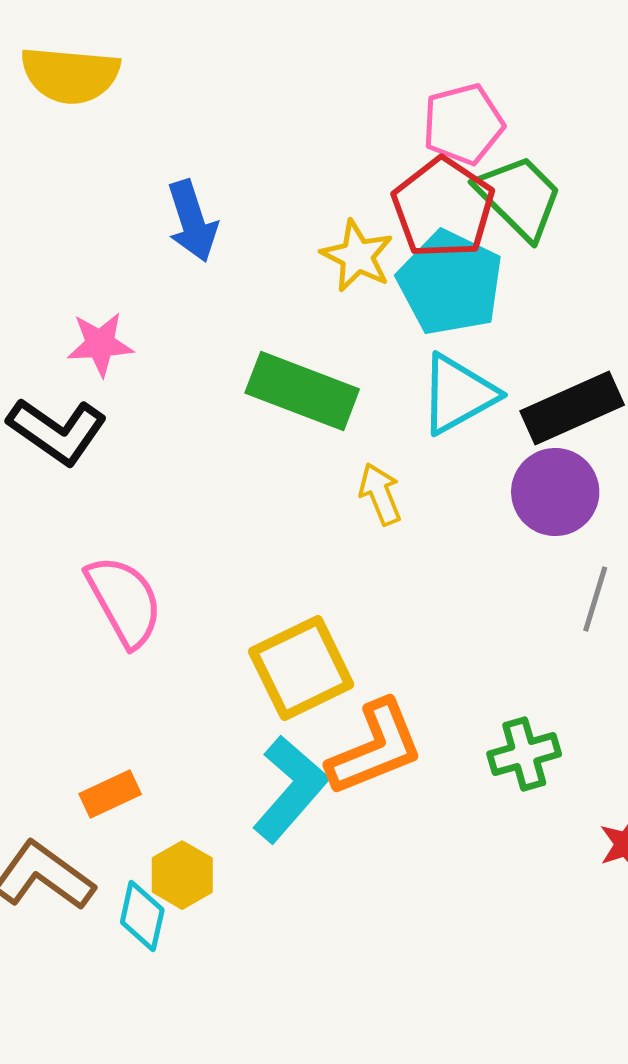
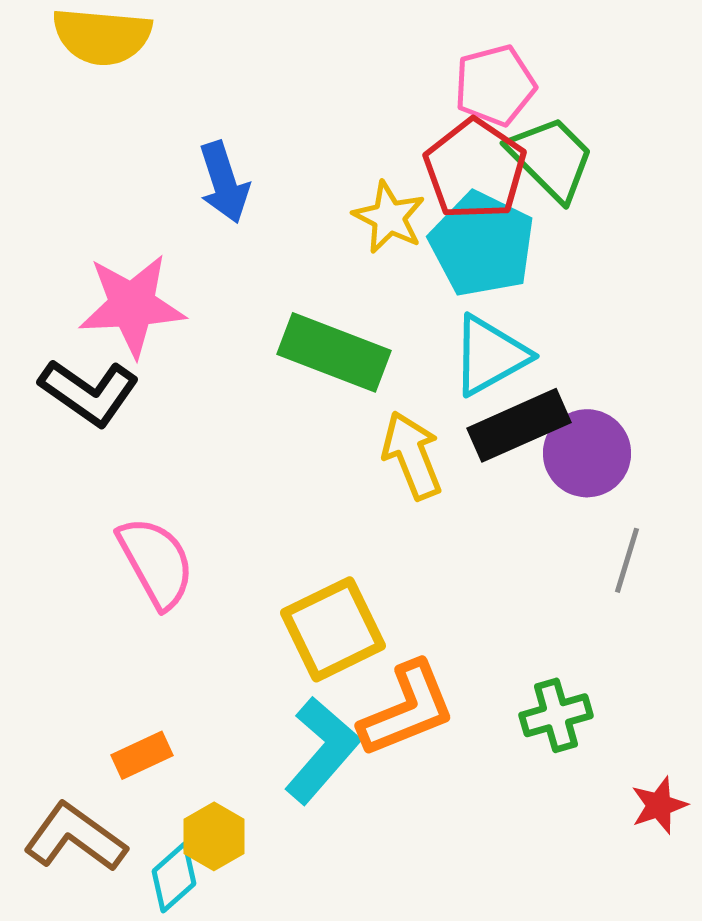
pink star: (100, 344) -> (132, 305), size x1.6
black rectangle: (572, 408) -> (519, 425), moved
yellow arrow: (380, 494) -> (412, 455), size x1.4
cyan diamond: (142, 916) -> (174, 877), turned 36

